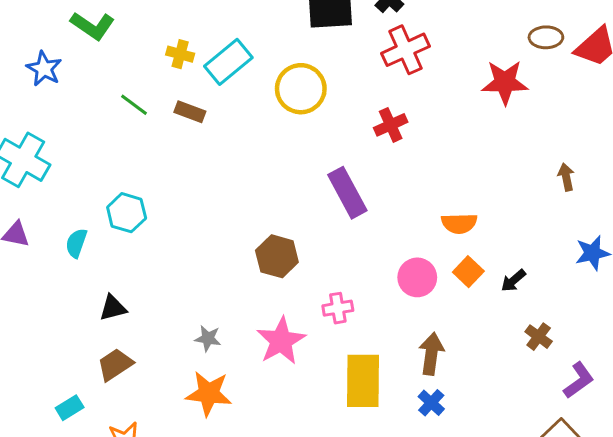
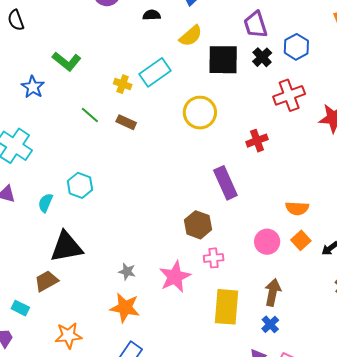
red cross: (405, 50) -> (289, 95), moved
cyan rectangle: (228, 62) -> (155, 72), moved
brown hexagon: (277, 256) -> (198, 225), moved
black triangle: (113, 308) -> (66, 247), size x1.8
brown trapezoid: (115, 365) -> (46, 281), moved
cyan rectangle: (70, 408) -> (20, 308), moved, turned 54

